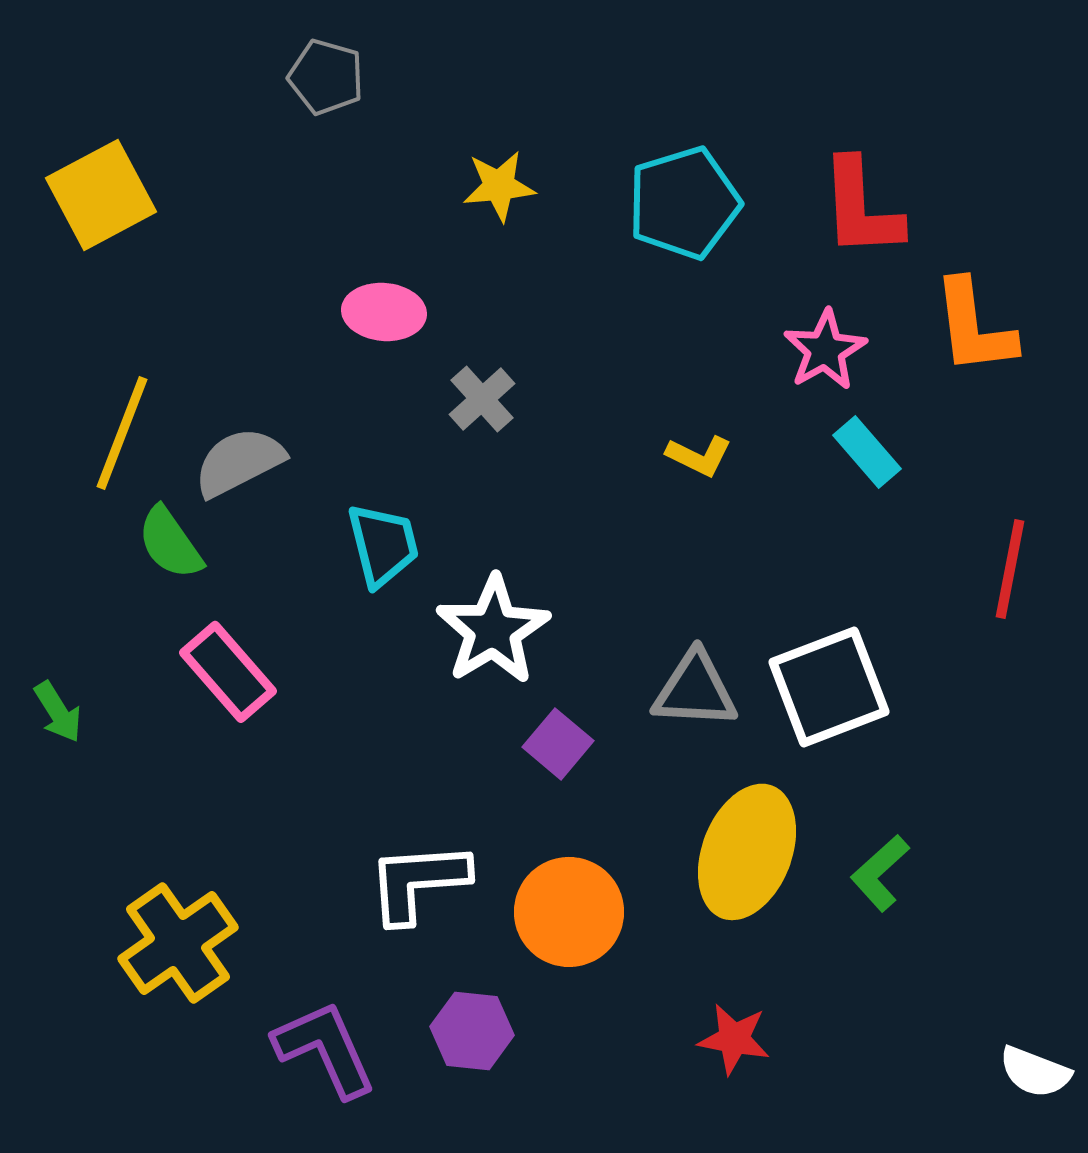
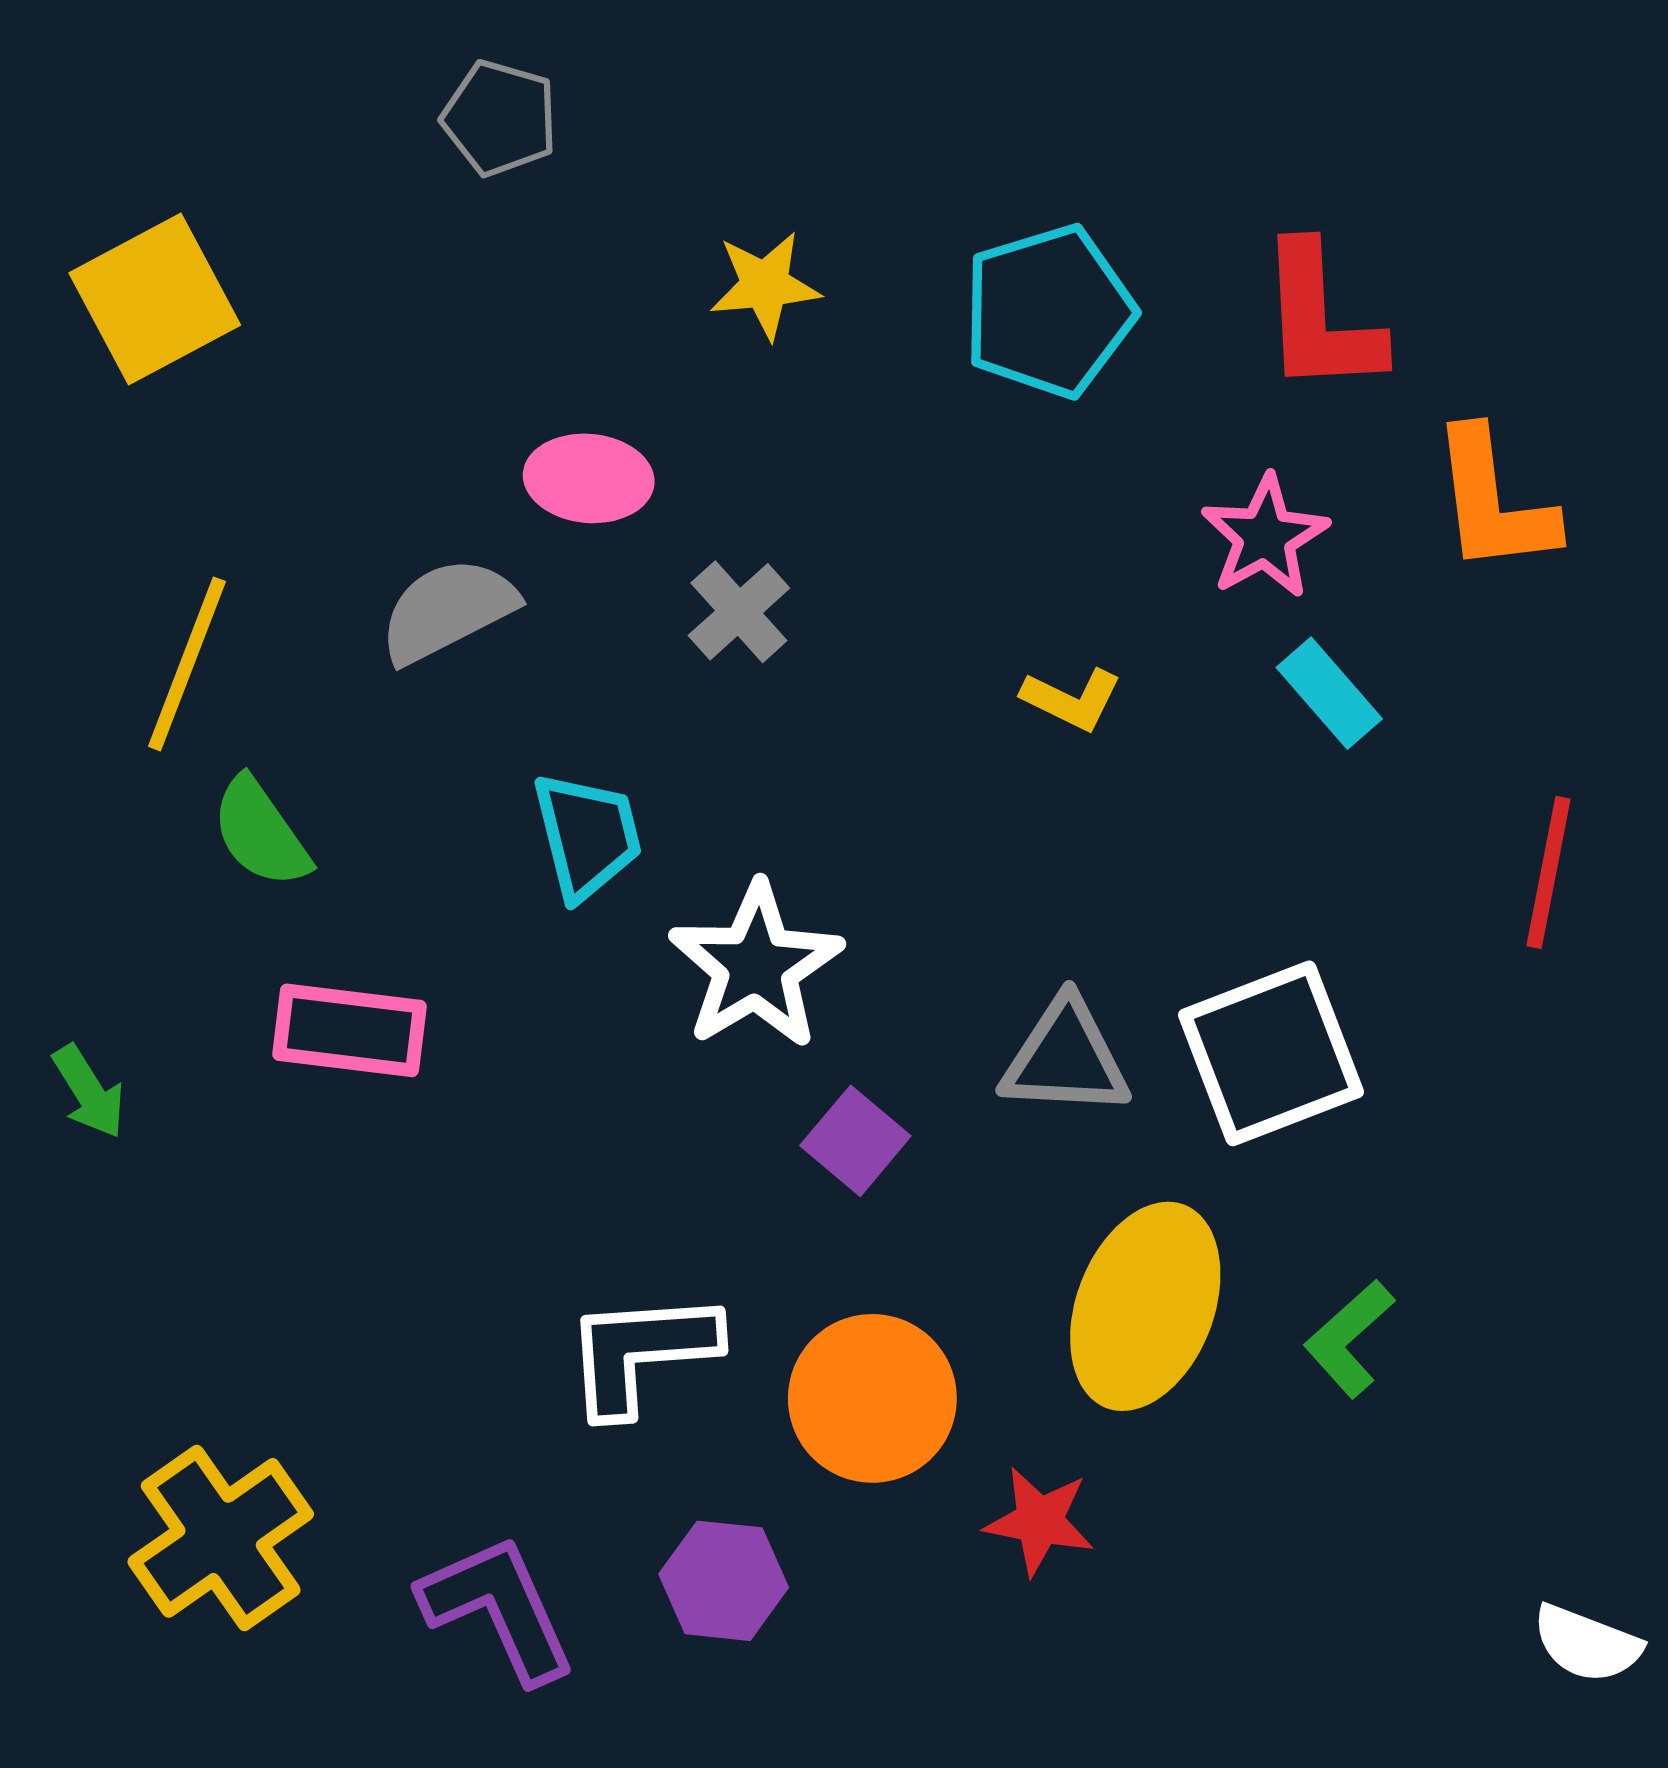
gray semicircle: (239, 462) -> (448, 610), moved
pink rectangle: (228, 672) -> (349, 1030), turned -42
yellow cross: (178, 943) -> (221, 1538), moved
red star: (734, 1039) -> (1039, 1521), moved

